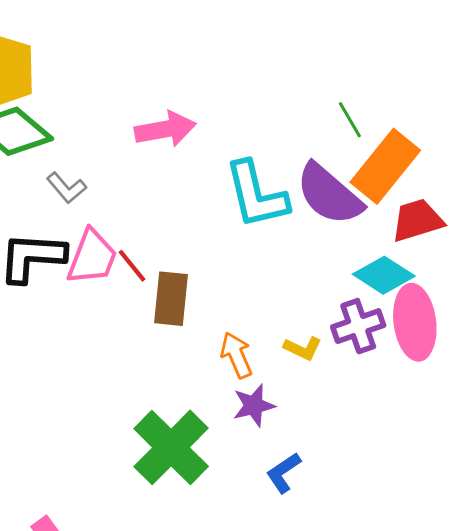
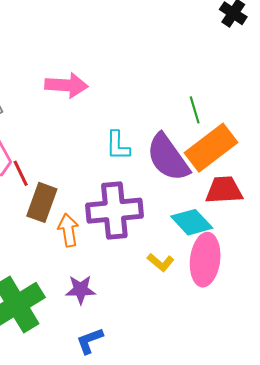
cyan L-shape: (256, 195) -> (118, 146), size x0.6
purple cross: (358, 326) -> (114, 211), moved, size x1.5
yellow L-shape: (303, 348) -> (161, 262), moved
orange arrow: (236, 355) -> (68, 230), moved

